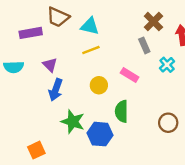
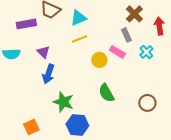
cyan triangle: (90, 26) -> (78, 18), turned -36
pink rectangle: (130, 75) -> (117, 52), moved
yellow circle: (99, 85) -> (99, 60), moved
green semicircle: (122, 111) -> (106, 93), turned -30
blue hexagon: (100, 134) -> (77, 125), moved

